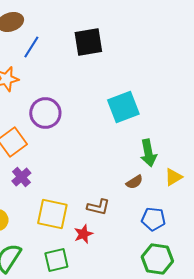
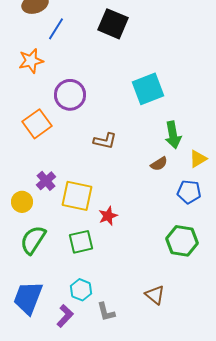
black square: (88, 42) -> (113, 24), turned 32
purple cross: (21, 177) -> (46, 181), moved
brown L-shape: (98, 207) -> (105, 141), moved
blue pentagon: (153, 219) -> (189, 192), moved

